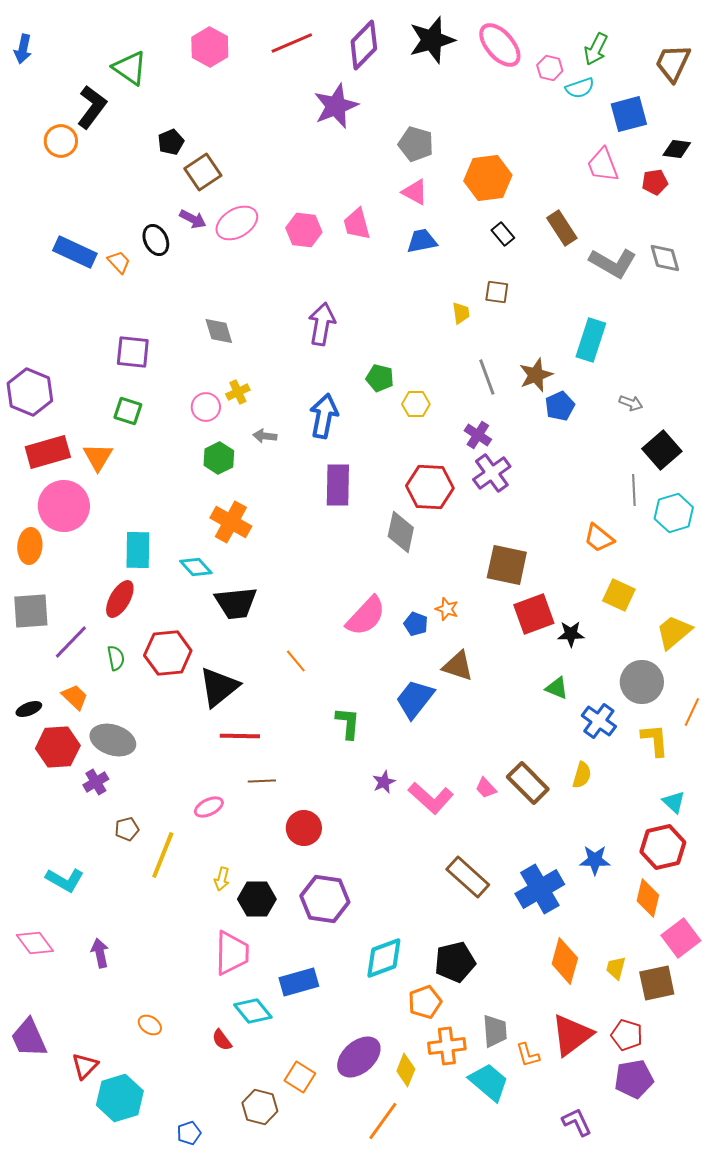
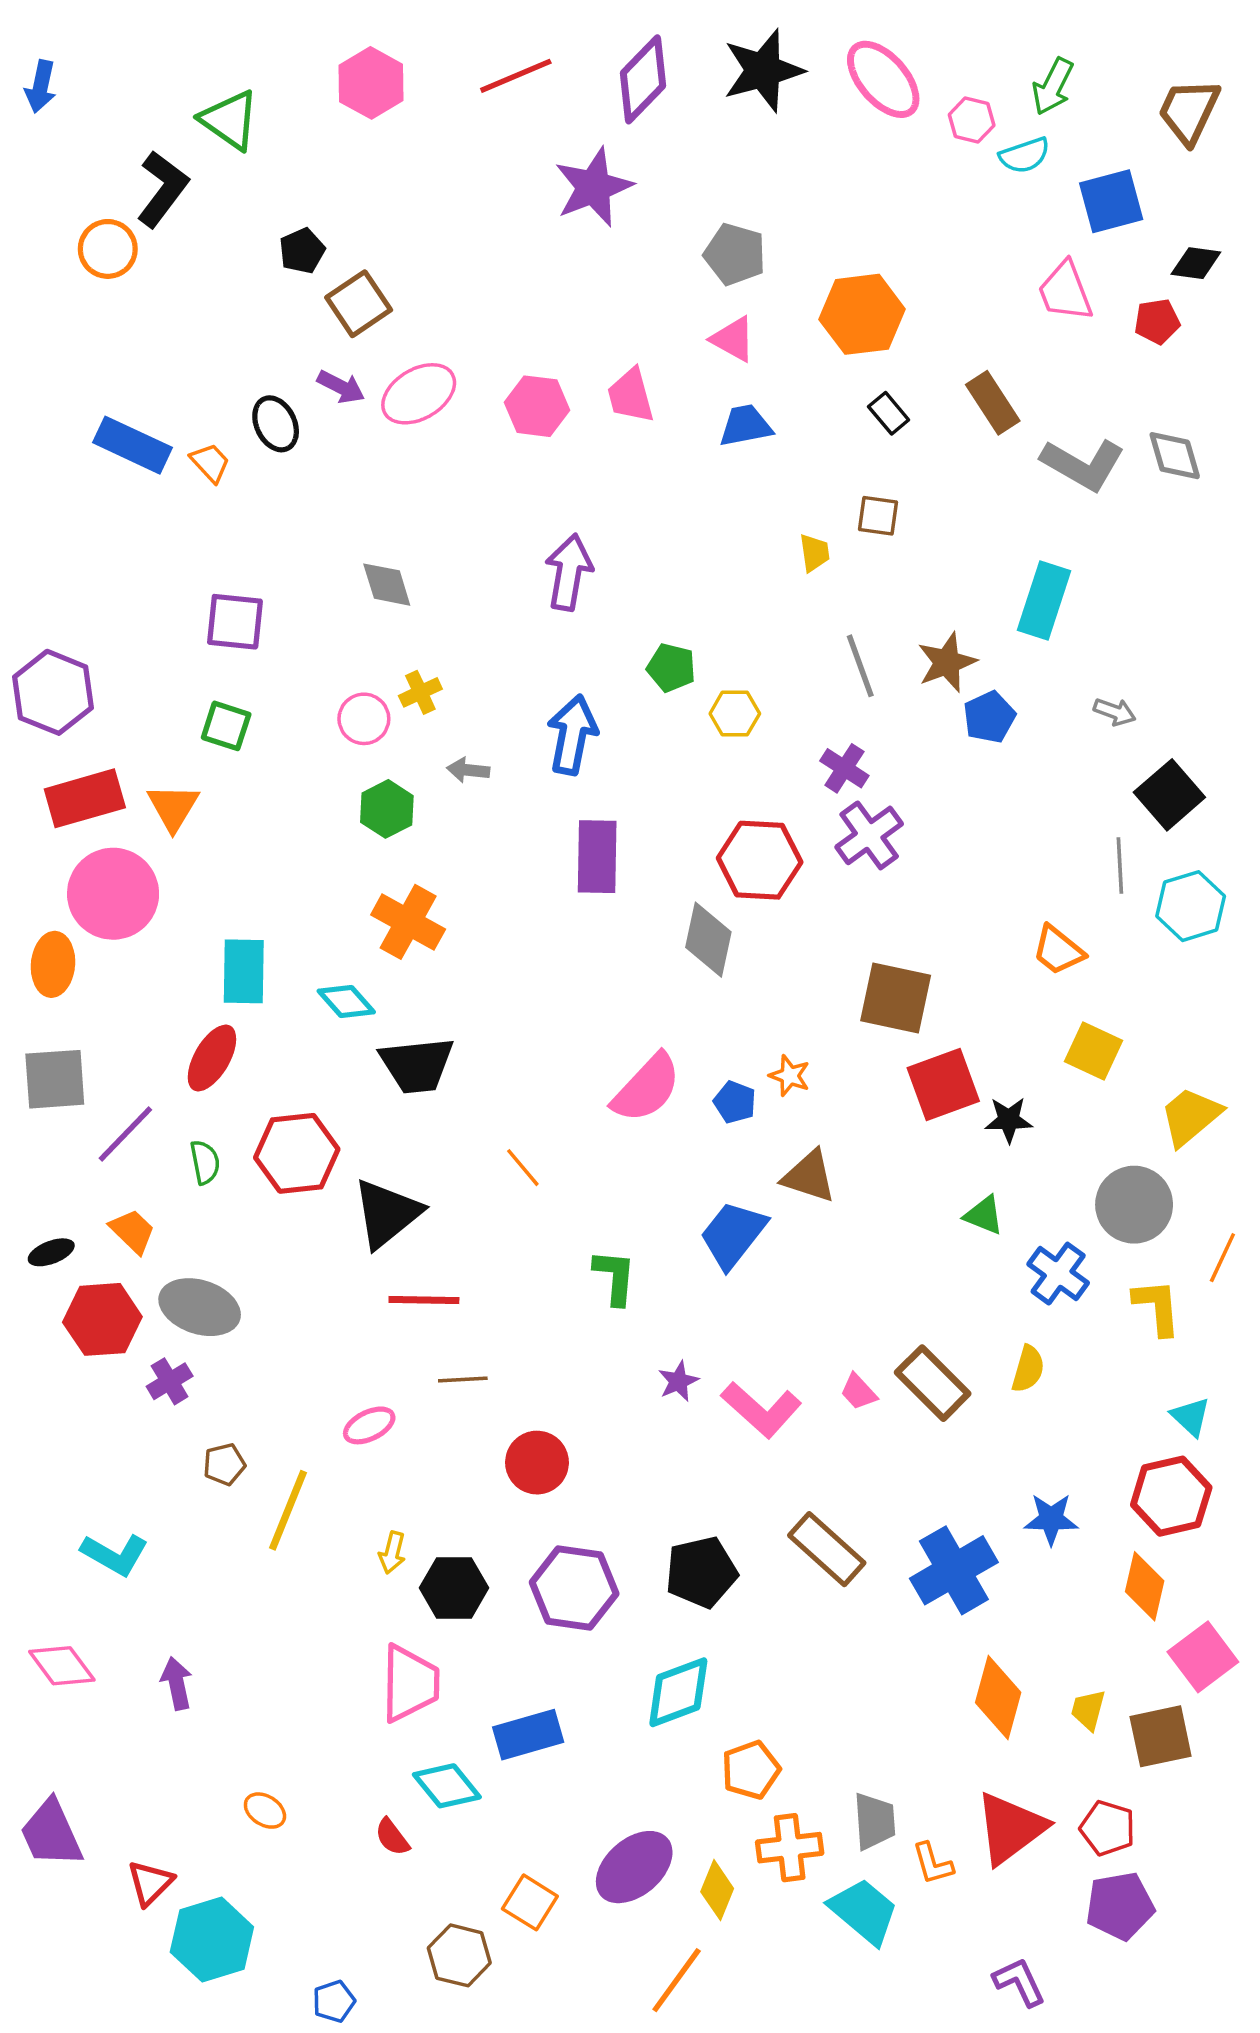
black pentagon: (455, 962) -> (701, 1572), moved

